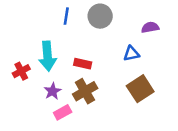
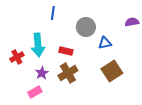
gray circle: (100, 16) -> (86, 27), moved
purple semicircle: (150, 27) -> (132, 22), moved
pink rectangle: (63, 112) -> (35, 92), moved

